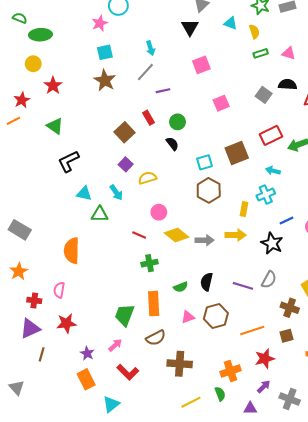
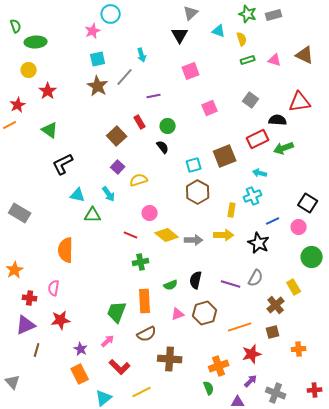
green semicircle: (20, 18) -> (16, 26), turned 48
gray line: (145, 72) -> (125, 77), moved
black semicircle: (288, 85) -> (278, 120), moved
gray rectangle: (20, 230) -> (20, 213), moved
brown cross: (290, 308) -> (276, 305), turned 30
yellow line: (191, 402) -> (142, 392), moved

